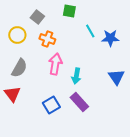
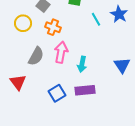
blue star: (110, 38) -> (119, 14), moved, turned 30
gray semicircle: (19, 68) -> (36, 56), moved
purple rectangle: (79, 102) -> (85, 90), turned -54

